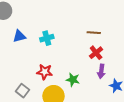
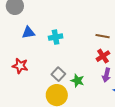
red star: (45, 72) -> (20, 66), moved
gray square: (22, 91) -> (58, 74), moved

